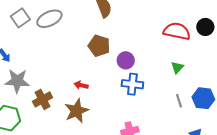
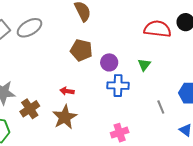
green triangle: (177, 67) -> (144, 65), moved
gray line: (179, 101) -> (161, 107), moved

